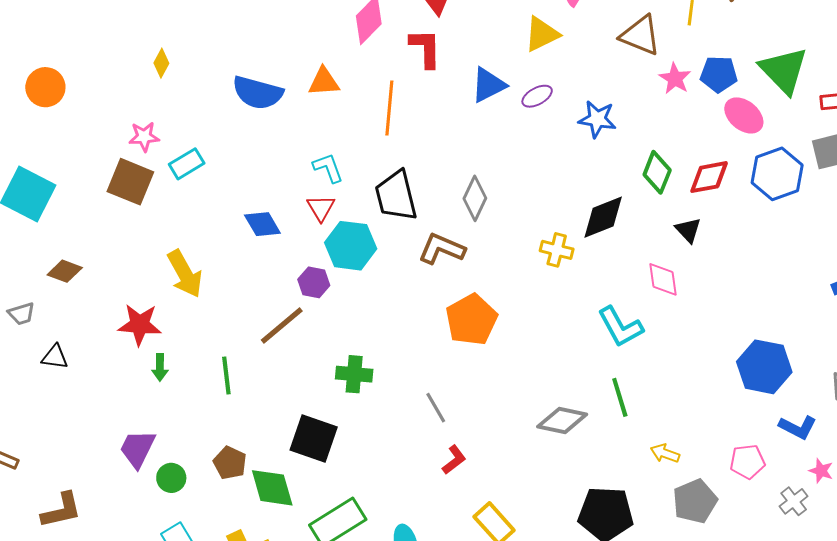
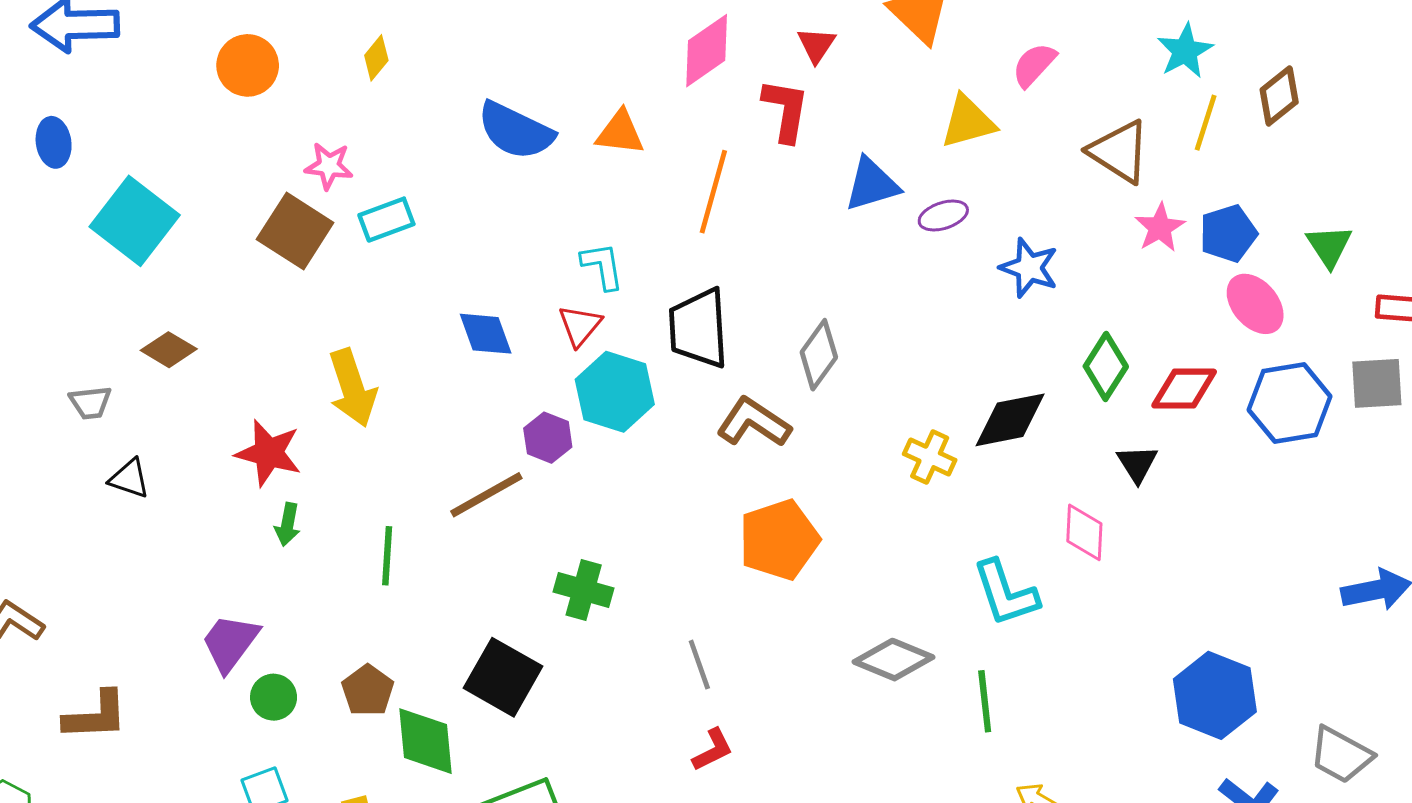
green triangle: (784, 70) -> (1329, 246), size x0.6
blue pentagon: (719, 74) -> (1228, 233), turned -30
orange circle: (45, 87) -> (248, 65), moved
gray diamond: (562, 421) -> (893, 660), moved

